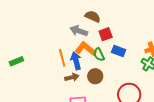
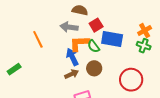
orange L-shape: (86, 49) -> (79, 43), turned -30
blue rectangle: (119, 51) -> (112, 39), size x1.5
orange line: (62, 58) -> (38, 39), moved

